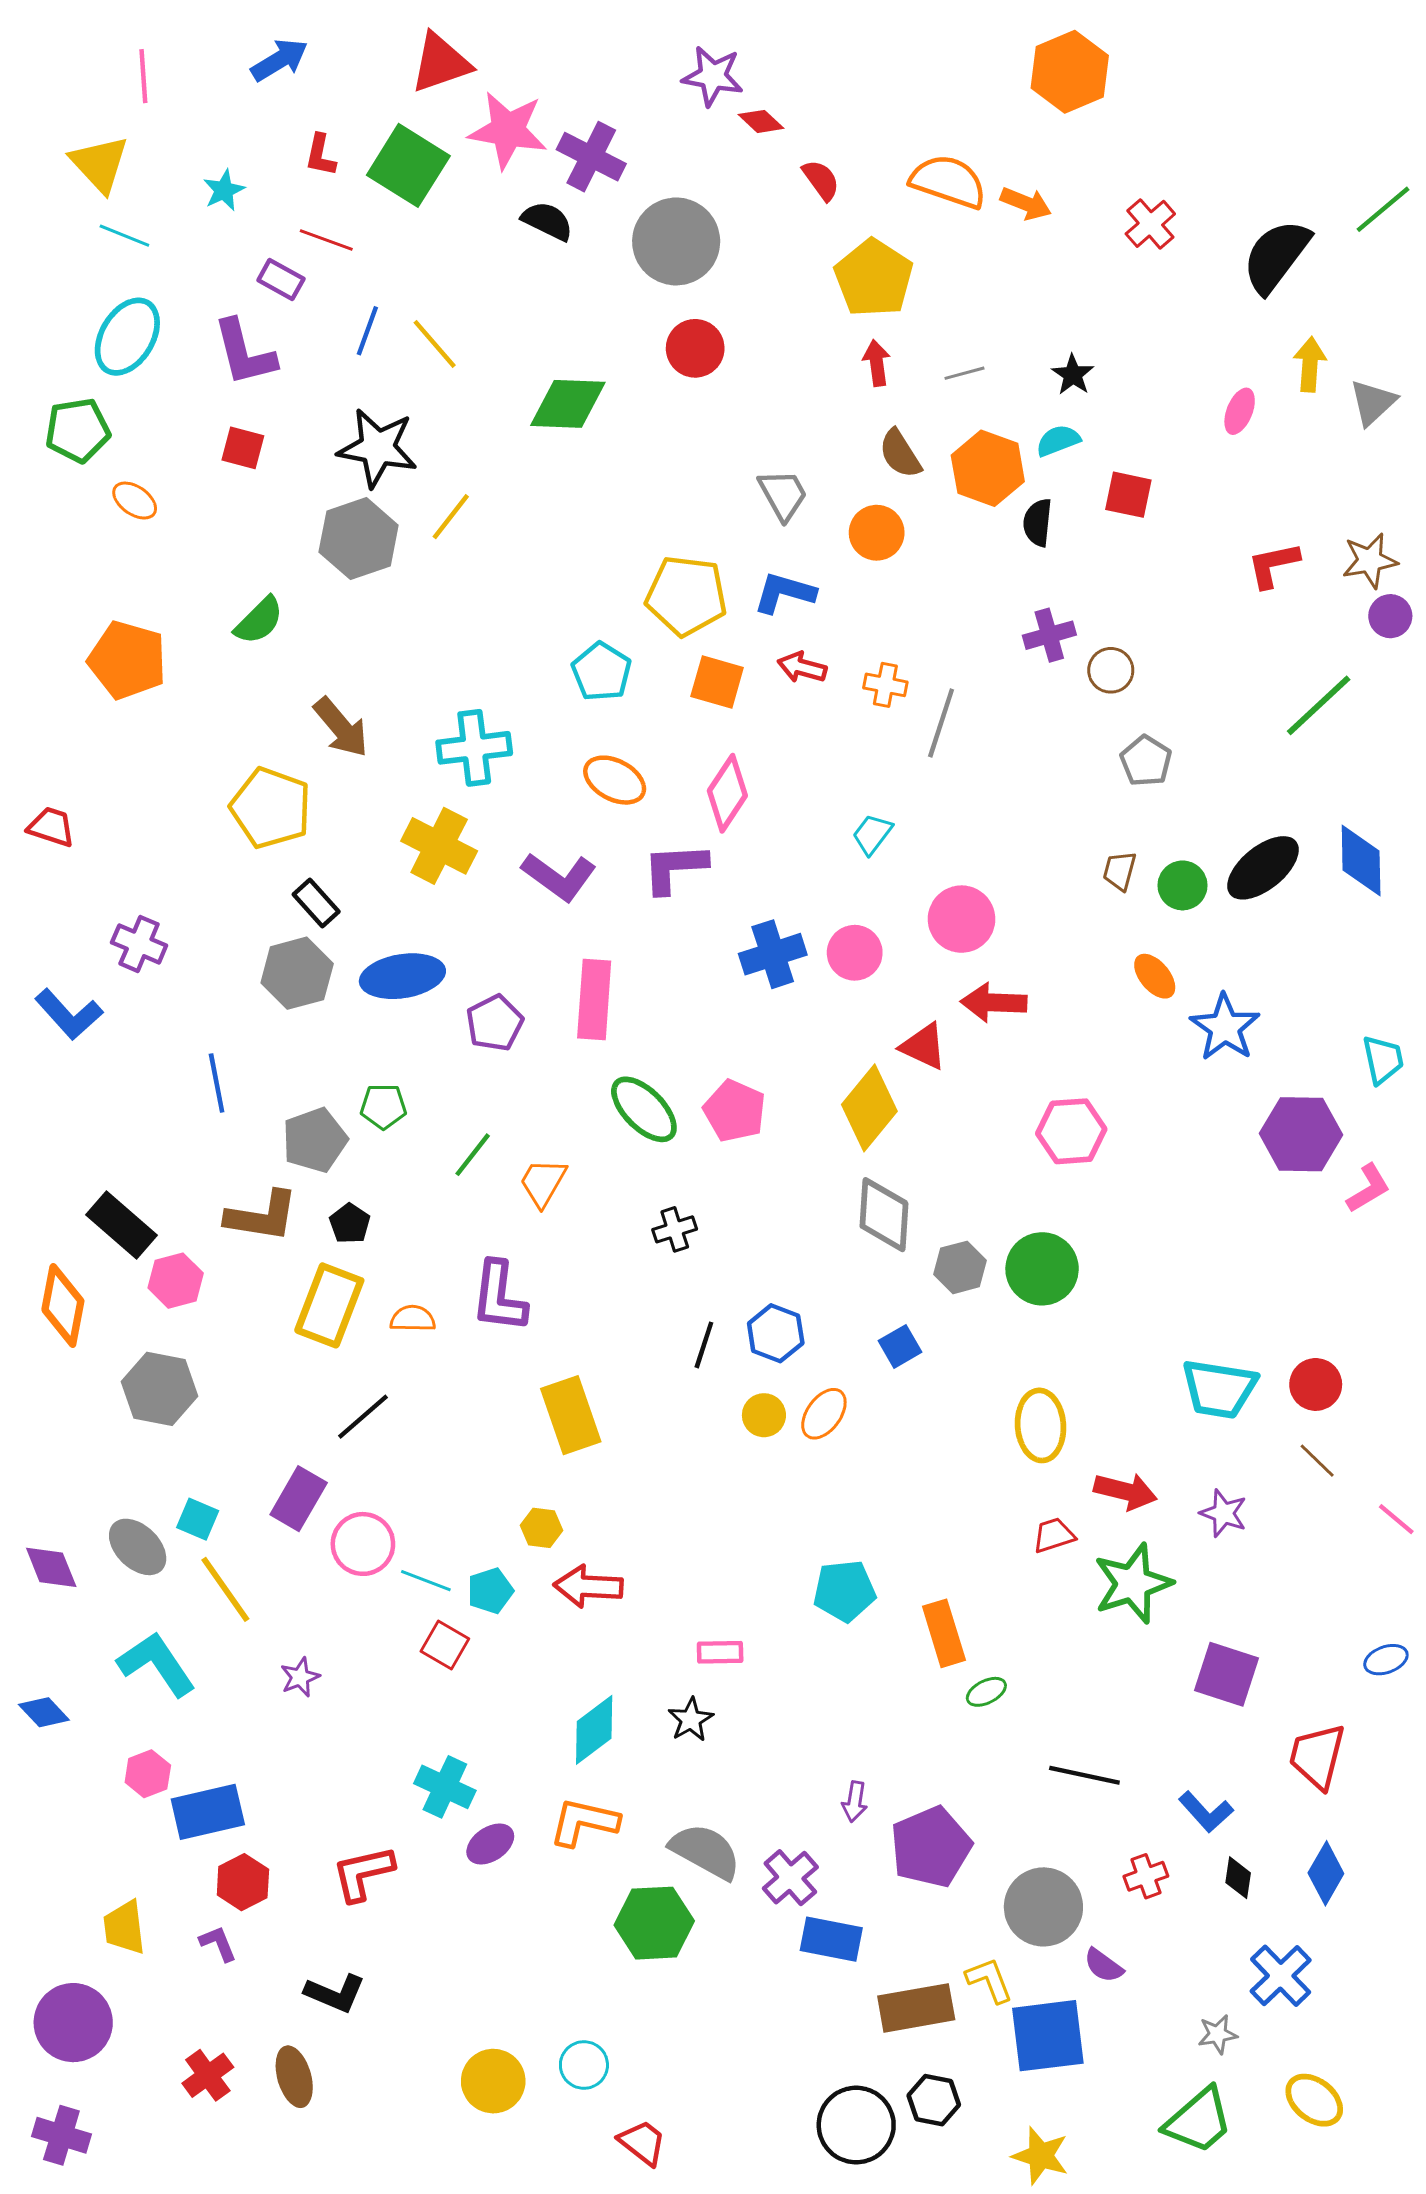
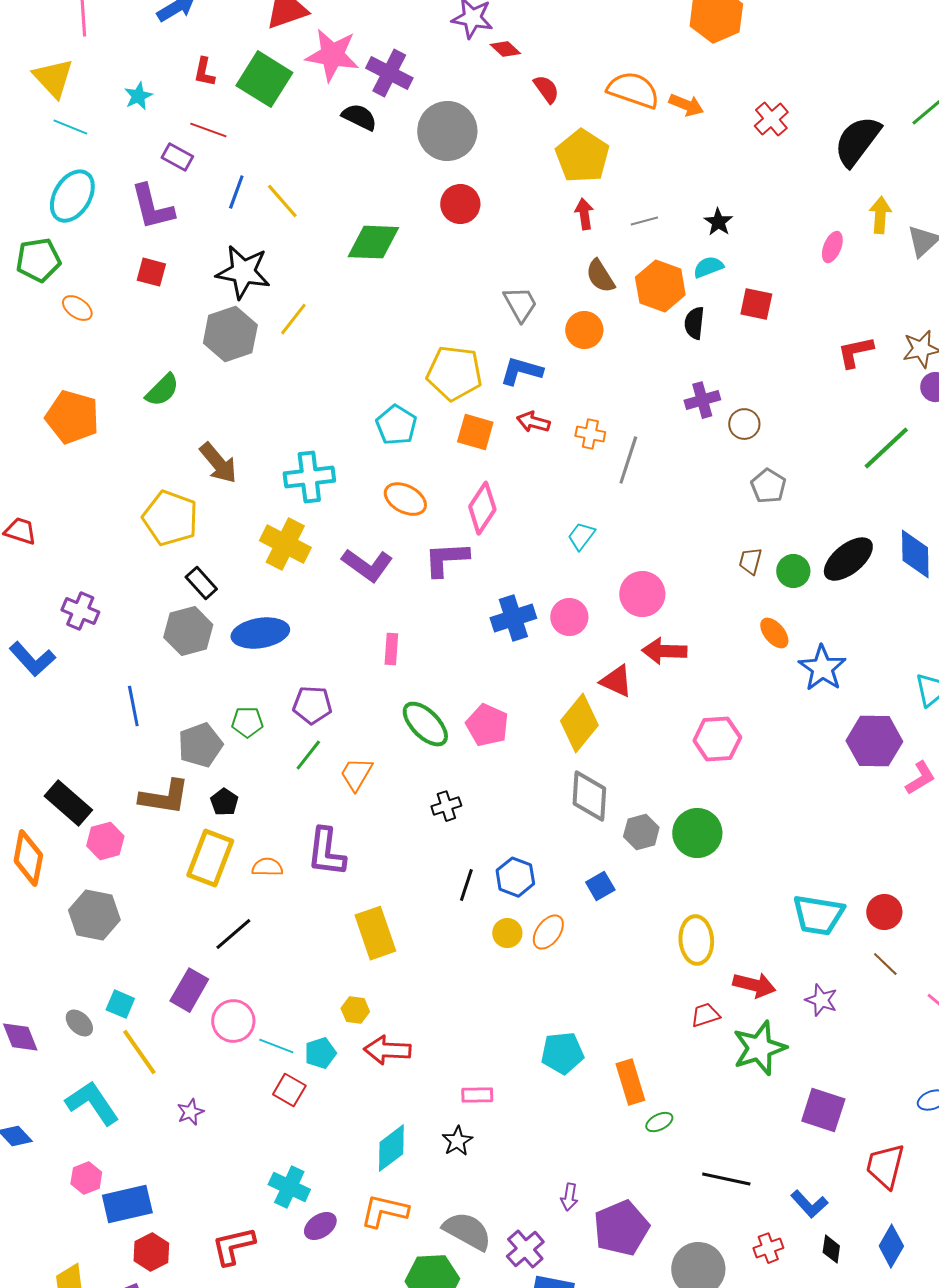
pink rectangle: (594, 1000) -> (391, 649), size x0.6
purple pentagon: (495, 1023) -> (312, 705), moved, turned 30
gray ellipse: (138, 1547) -> (79, 1023), size x0.7

